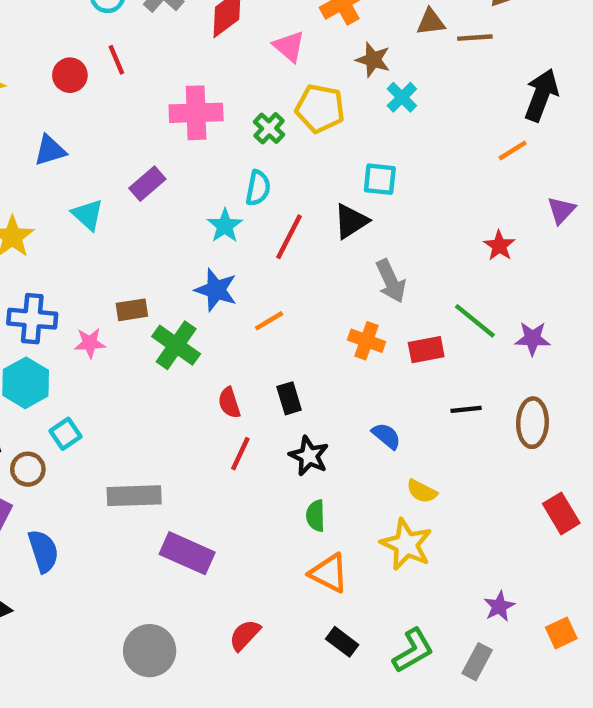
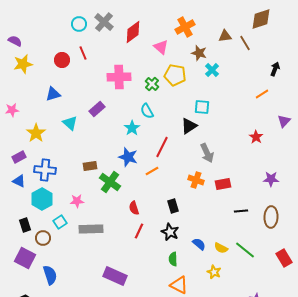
brown line: (475, 38) -> (245, 43), turned 63
black arrow: (541, 95) -> (275, 69), size x0.6
cyan semicircle: (258, 188) -> (147, 111), turned 140
red line: (289, 237) -> (162, 147), moved
green line: (475, 321) -> (245, 250), moved
pink star: (90, 343) -> (77, 201), moved
black rectangle: (289, 398) -> (173, 206), moved
blue semicircle: (386, 436) -> (199, 244), moved
gray rectangle: (134, 496) -> (91, 229), moved
yellow star: (406, 544) -> (214, 272), size x0.6

